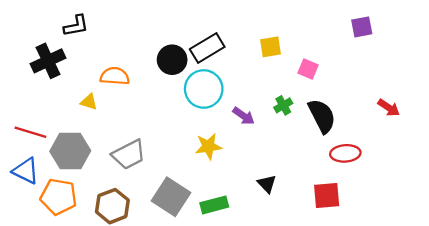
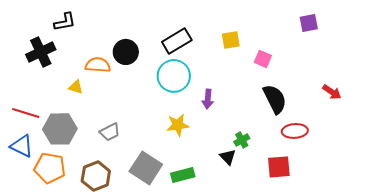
black circle: (172, 60) -> (126, 52), moved
green cross: (283, 105) -> (242, 140), moved
purple arrow: (244, 116) -> (208, 99), turned 60
gray trapezoid: (129, 155) -> (110, 132), size x0.7

